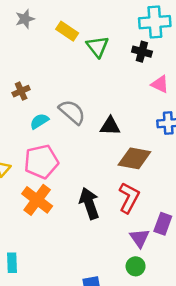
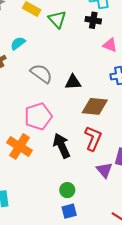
cyan semicircle: (39, 121) -> (18, 43), moved
pink pentagon: (41, 162) -> (38, 116), moved
green circle: (136, 266) -> (67, 190), moved

